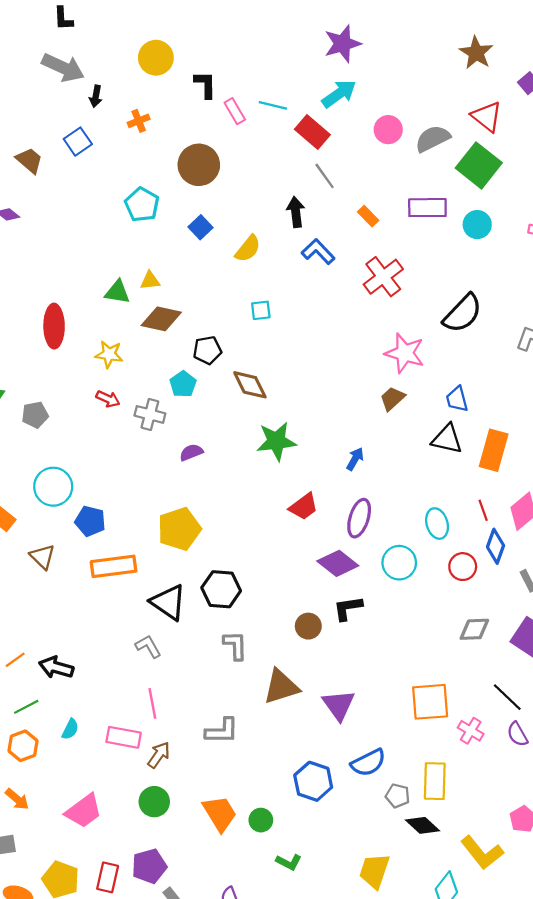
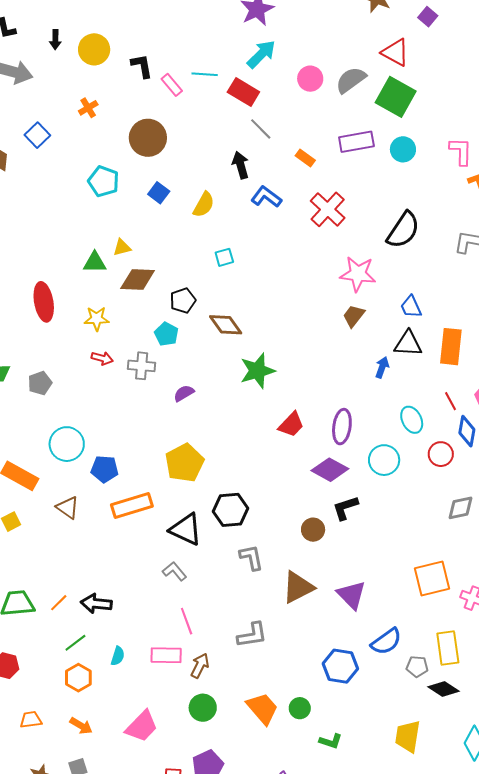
black arrow: (96, 96) -> (55, 40), moved
blue arrow: (355, 459) -> (382, 367), moved

